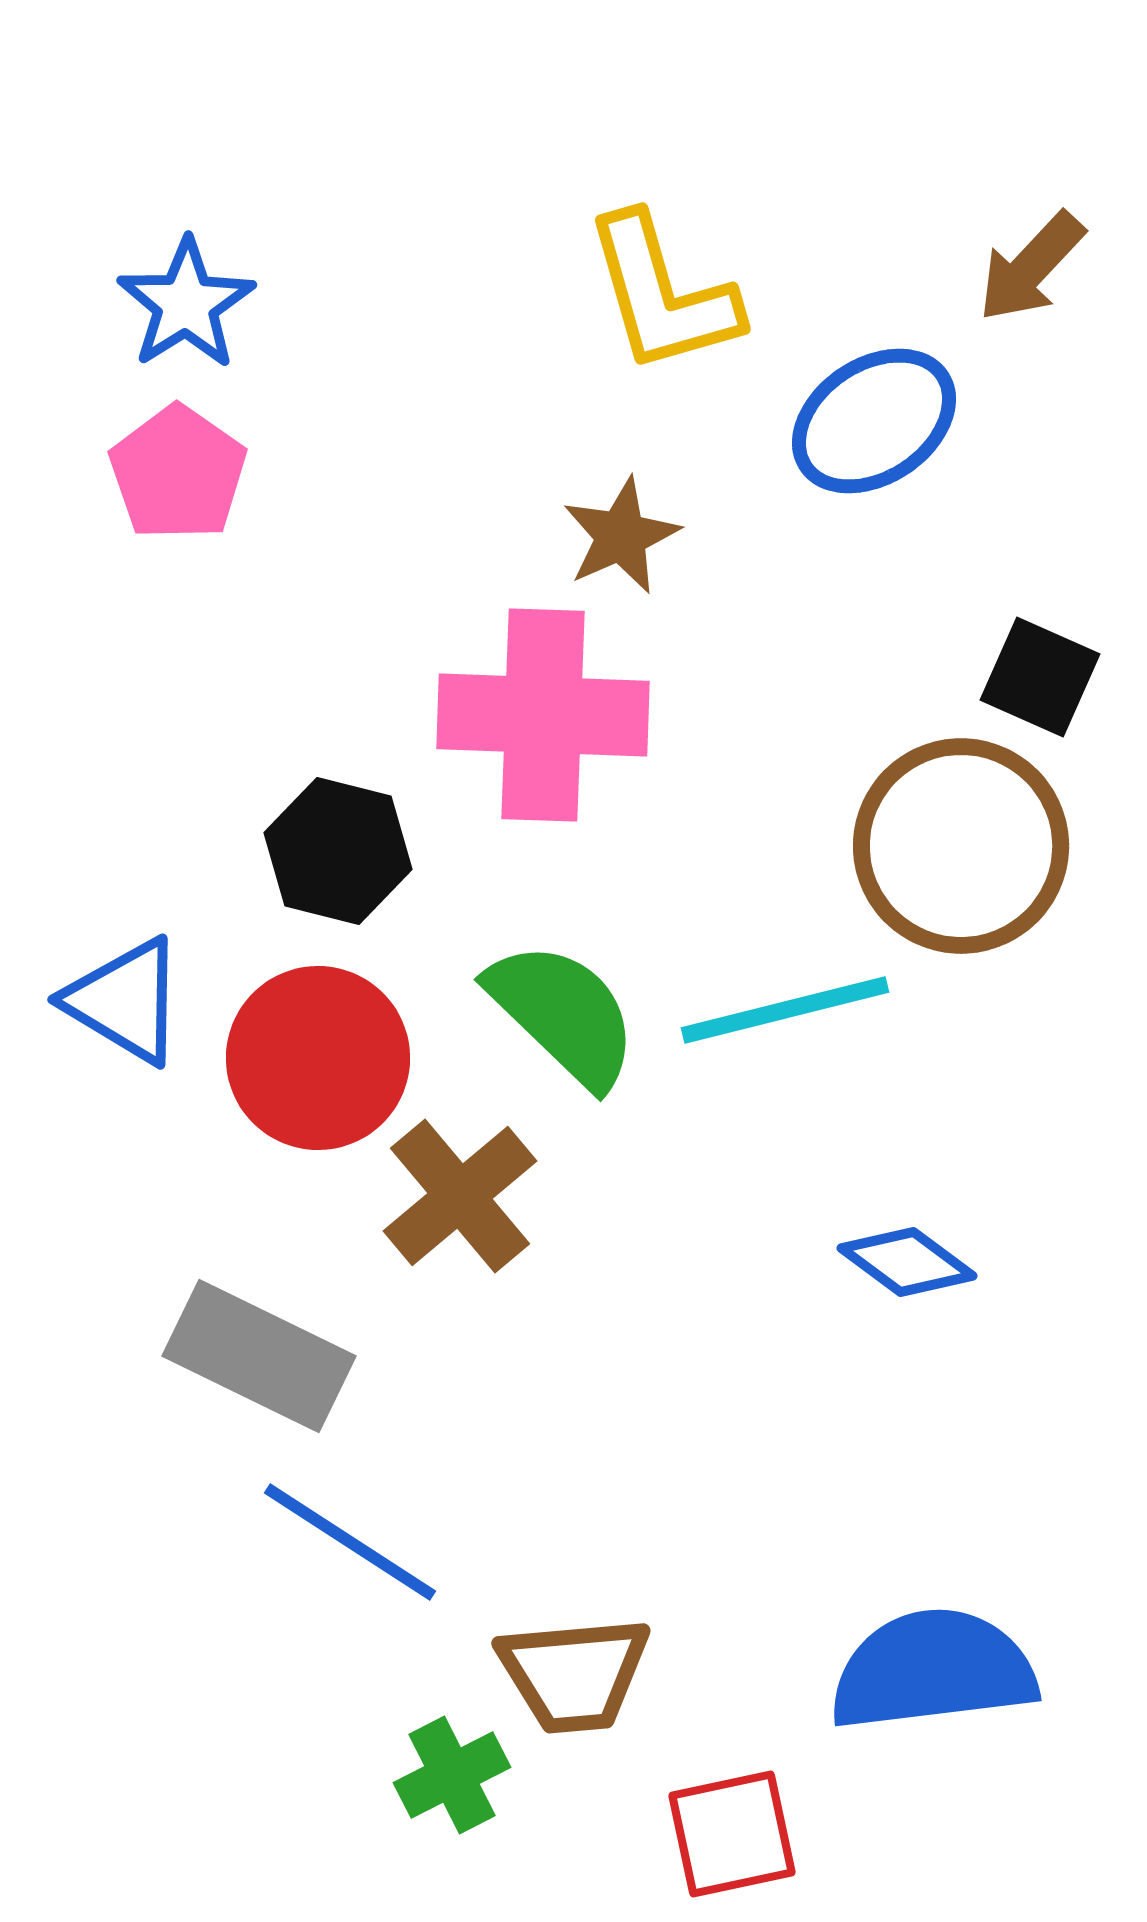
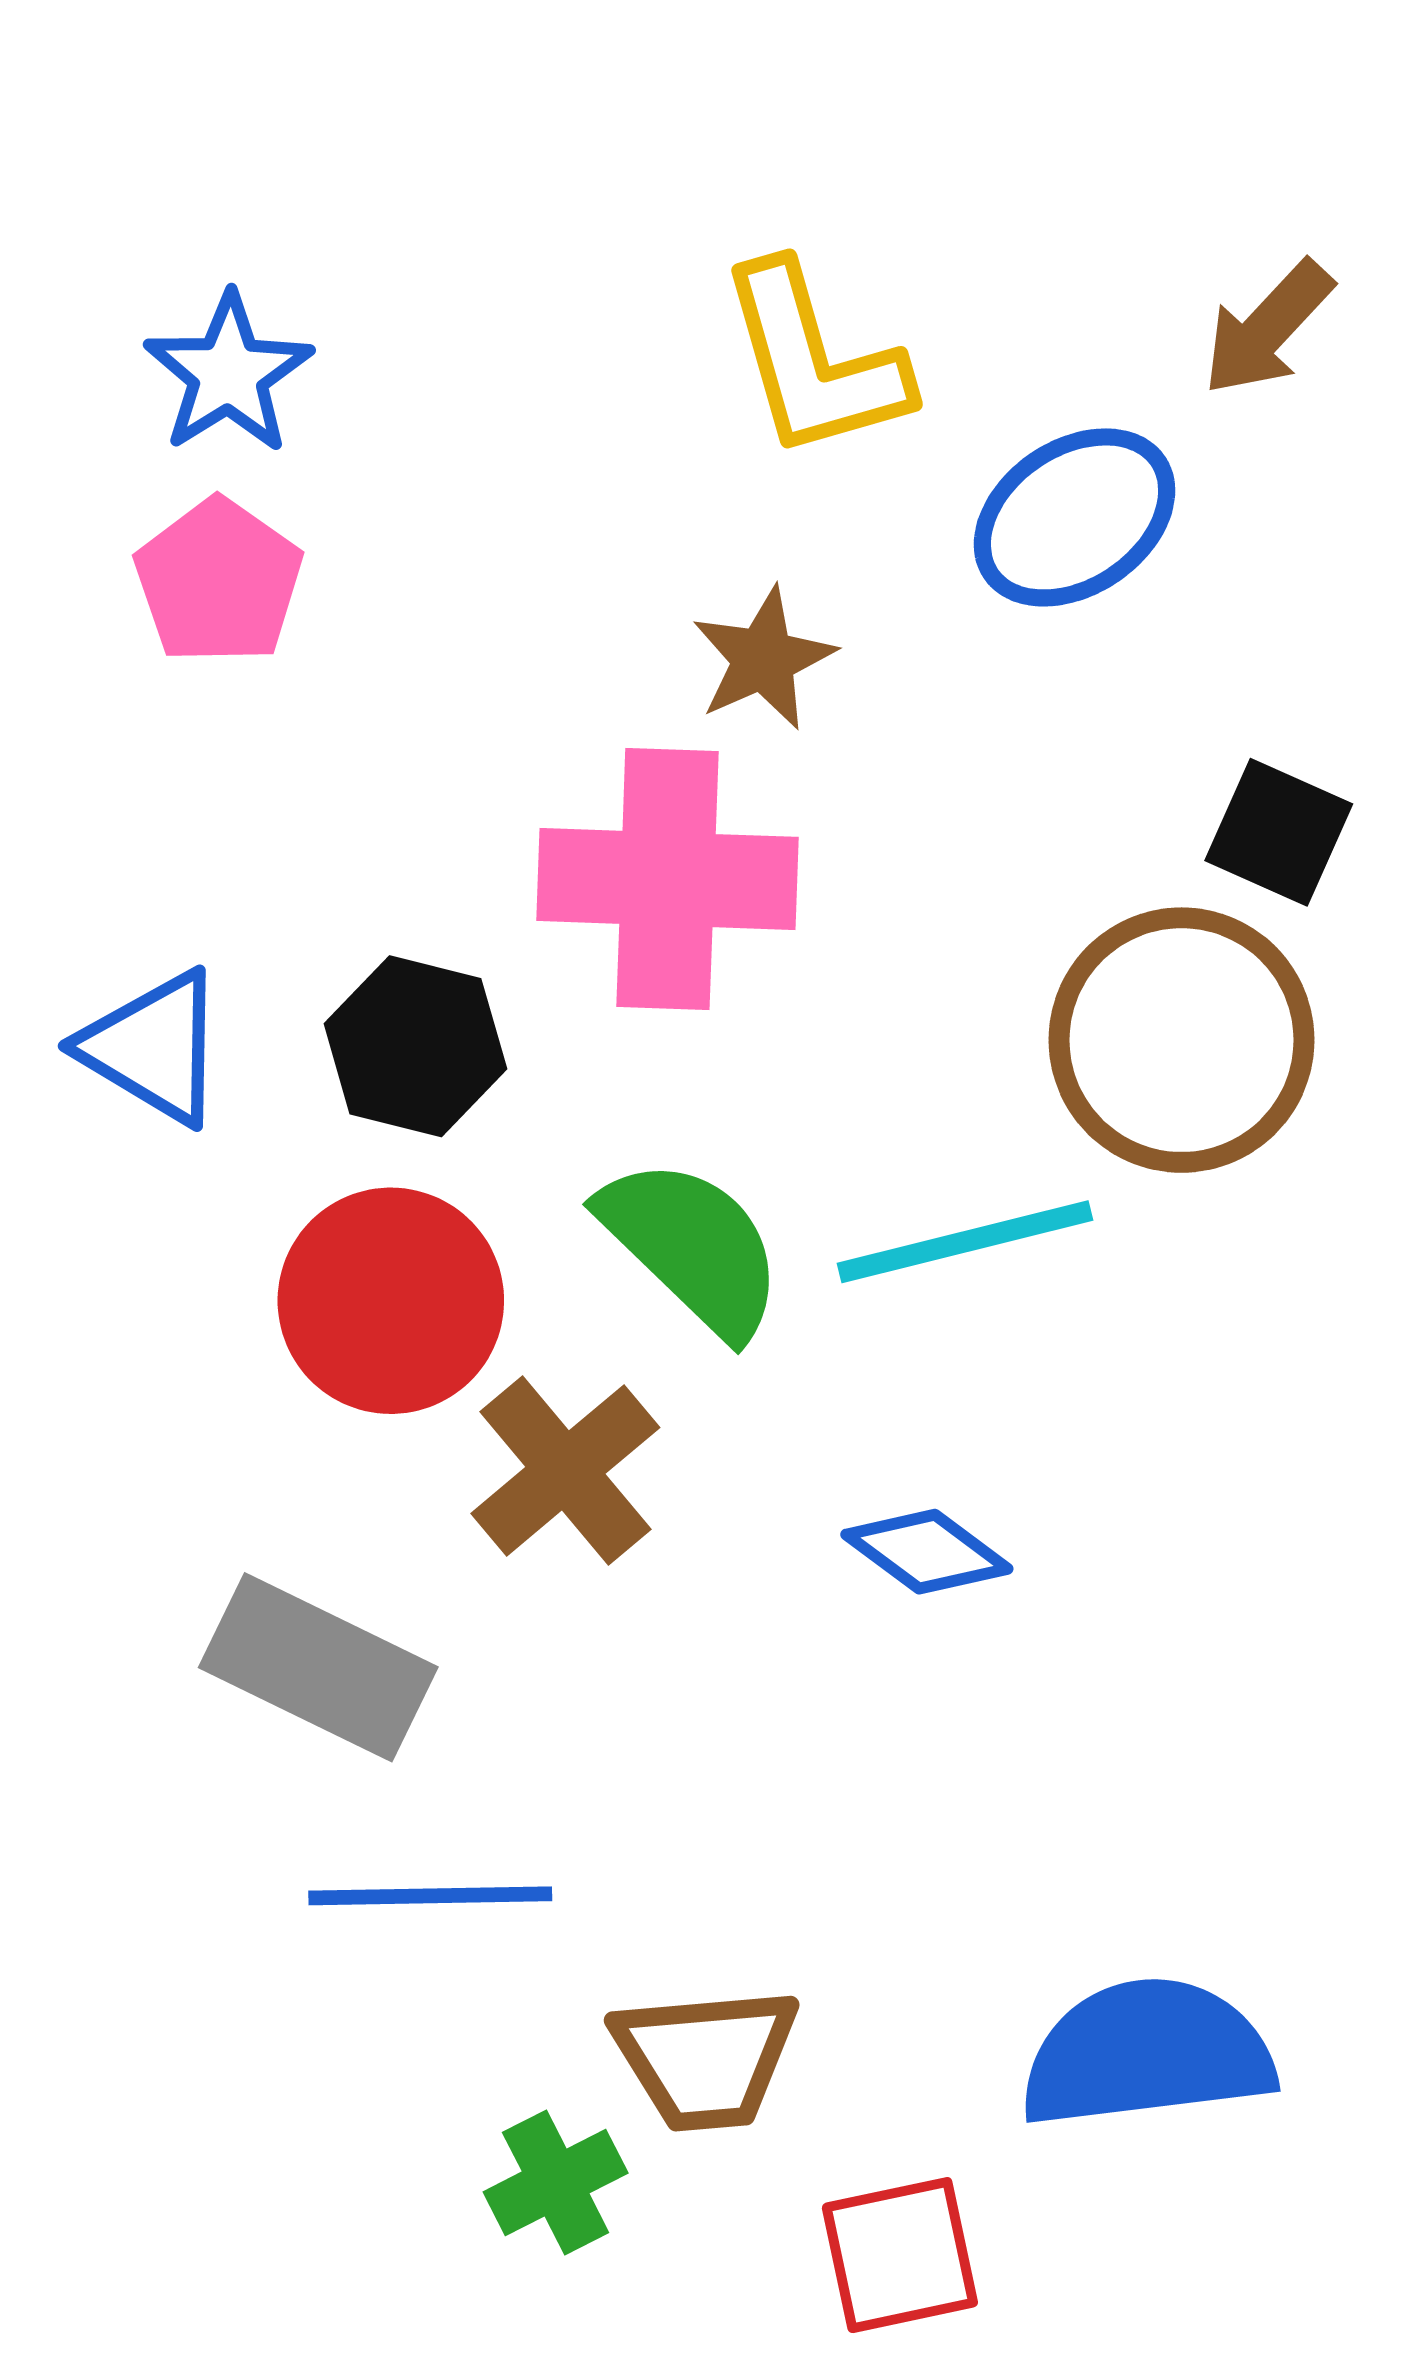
blue triangle: (125, 1001) -> (153, 1047), moved
blue diamond: (907, 1262) -> (927, 1552), moved
blue line: (350, 1542) -> (430, 1896), turned -34

